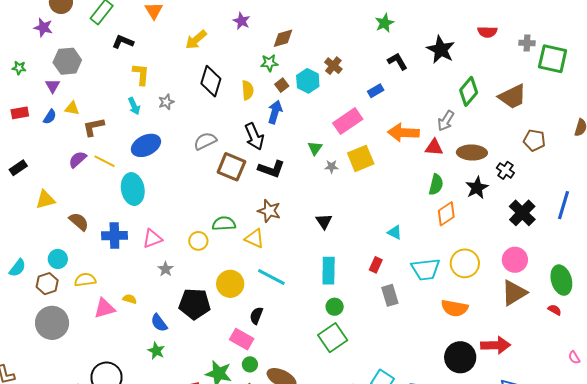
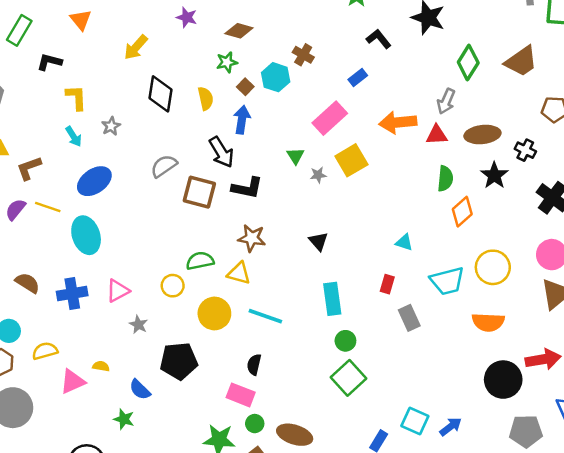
brown diamond: (283, 38) -> (239, 31), turned 40
yellow circle: (230, 284) -> (214, 313), moved
green star: (156, 351) -> (124, 419), moved

